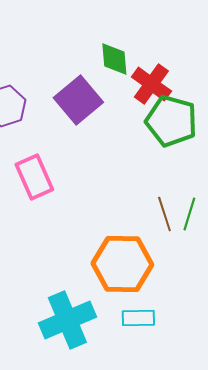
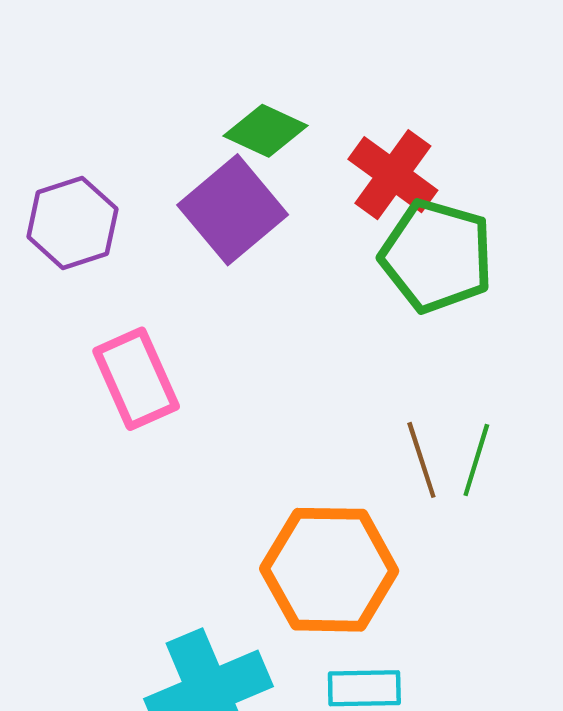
green diamond: (114, 59) -> (266, 131), moved, turned -60

